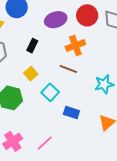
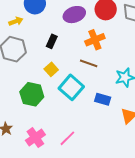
cyan square: (50, 92) -> (71, 87), size x1.4
blue rectangle: (71, 112) -> (103, 99), moved

